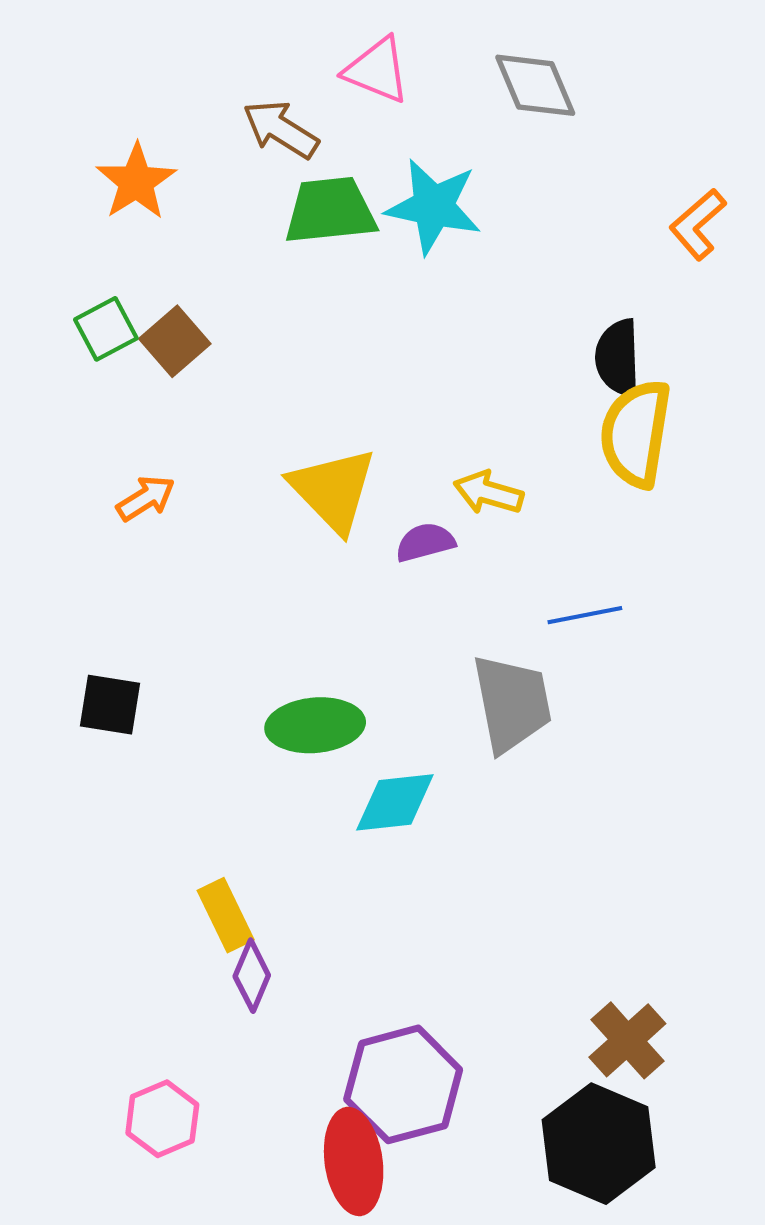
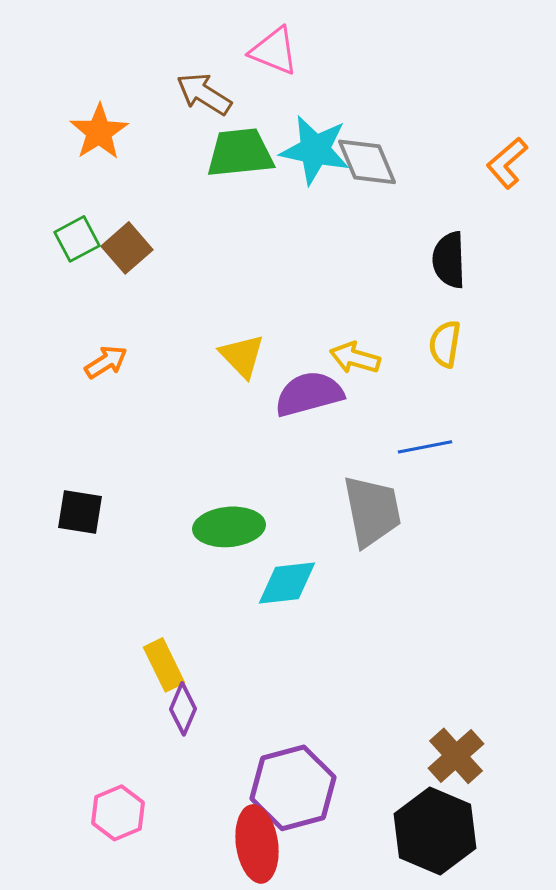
gray diamond: (535, 85) -> (367, 162), moved
yellow semicircle: (636, 433) -> (445, 344), moved, size x0.6
yellow triangle: (333, 490) -> (242, 356), size x0.7
purple semicircle: (425, 542) -> (309, 394), size x1.6

